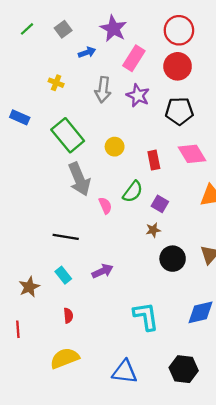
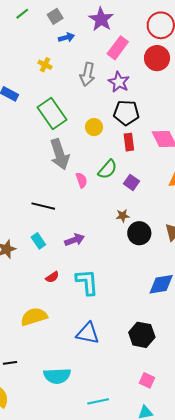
blue arrow: (87, 52) -> (66, 37), moved
black pentagon: (179, 111) -> (126, 113), moved
brown star: (153, 230) -> (123, 216), moved
red semicircle: (68, 316) -> (52, 277), moved, turned 56
cyan L-shape: (146, 316) -> (87, 282), moved

